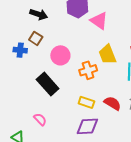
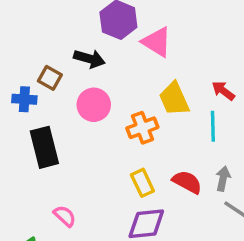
black arrow: (39, 14) -> (89, 59), moved
black rectangle: (48, 84) -> (44, 147), moved, turned 30
yellow rectangle: (86, 102) -> (142, 183), turned 49

